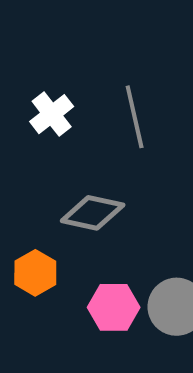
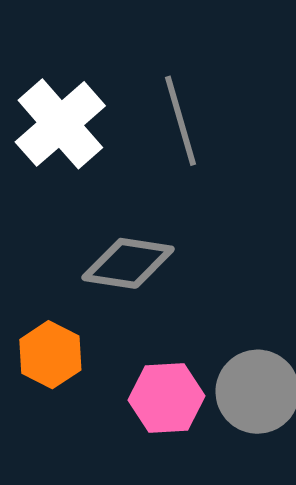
white cross: (52, 114) -> (60, 124), size x1.4

